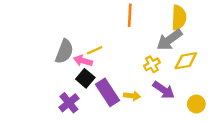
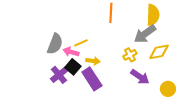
yellow arrow: (132, 96) -> (93, 61), moved
purple cross: (69, 103) -> (59, 75), moved

